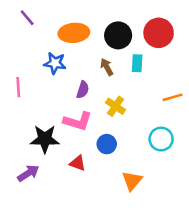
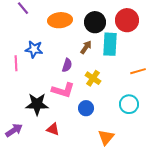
blue star: (55, 63) -> (34, 49), moved
cyan rectangle: (137, 63) -> (110, 44), size x1.6
brown arrow: (107, 67) -> (86, 47), turned 64
red triangle: (78, 163) -> (53, 129), moved
purple arrow: (28, 173) -> (14, 130), moved

